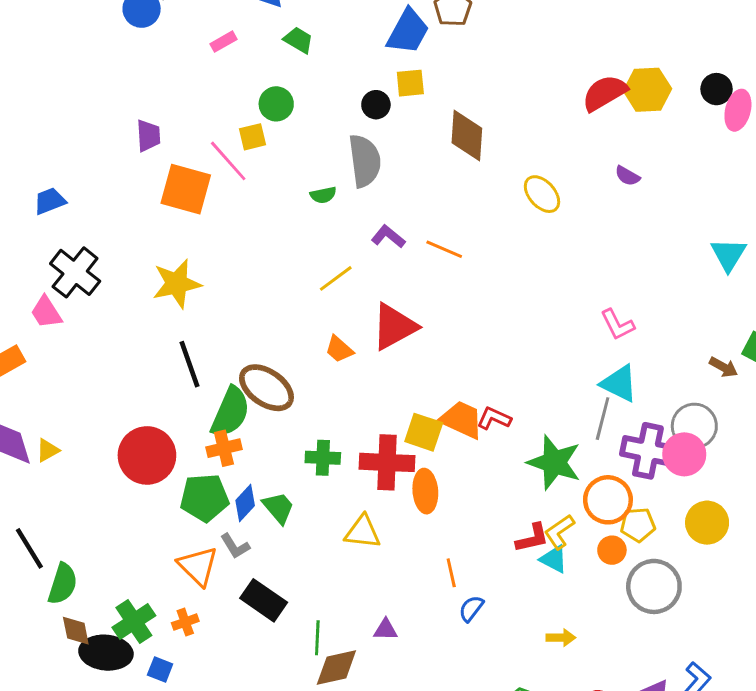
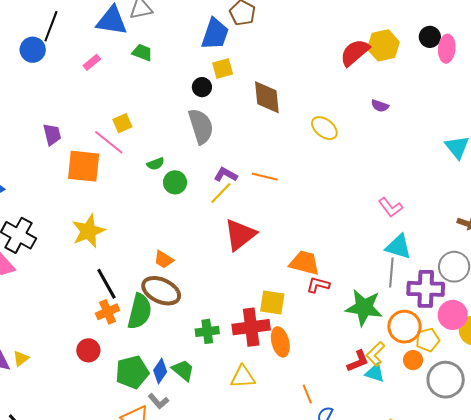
green circle: (276, 104) -> (175, 182), moved
green semicircle: (323, 195) -> (156, 164), moved
yellow line: (336, 278) -> (221, 193), moved
orange trapezoid: (339, 349) -> (164, 259), moved
orange trapezoid: (462, 420) -> (304, 263), moved
orange cross: (224, 448) -> (108, 312), moved
pink circle: (684, 454) -> (453, 315), moved
red circle: (147, 455) -> (88, 350), size x0.6

